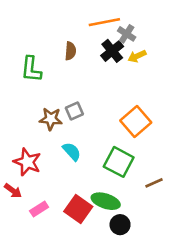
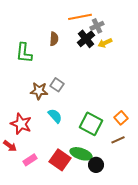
gray cross: (127, 34) -> (97, 26), turned 32
gray square: (74, 111) -> (57, 85), turned -32
orange square: (136, 121) -> (121, 118), moved, size x0.6
black circle: (120, 225) -> (96, 165), moved

